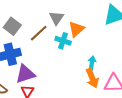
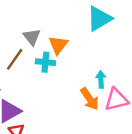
cyan arrow: (92, 63) -> (101, 79), moved

